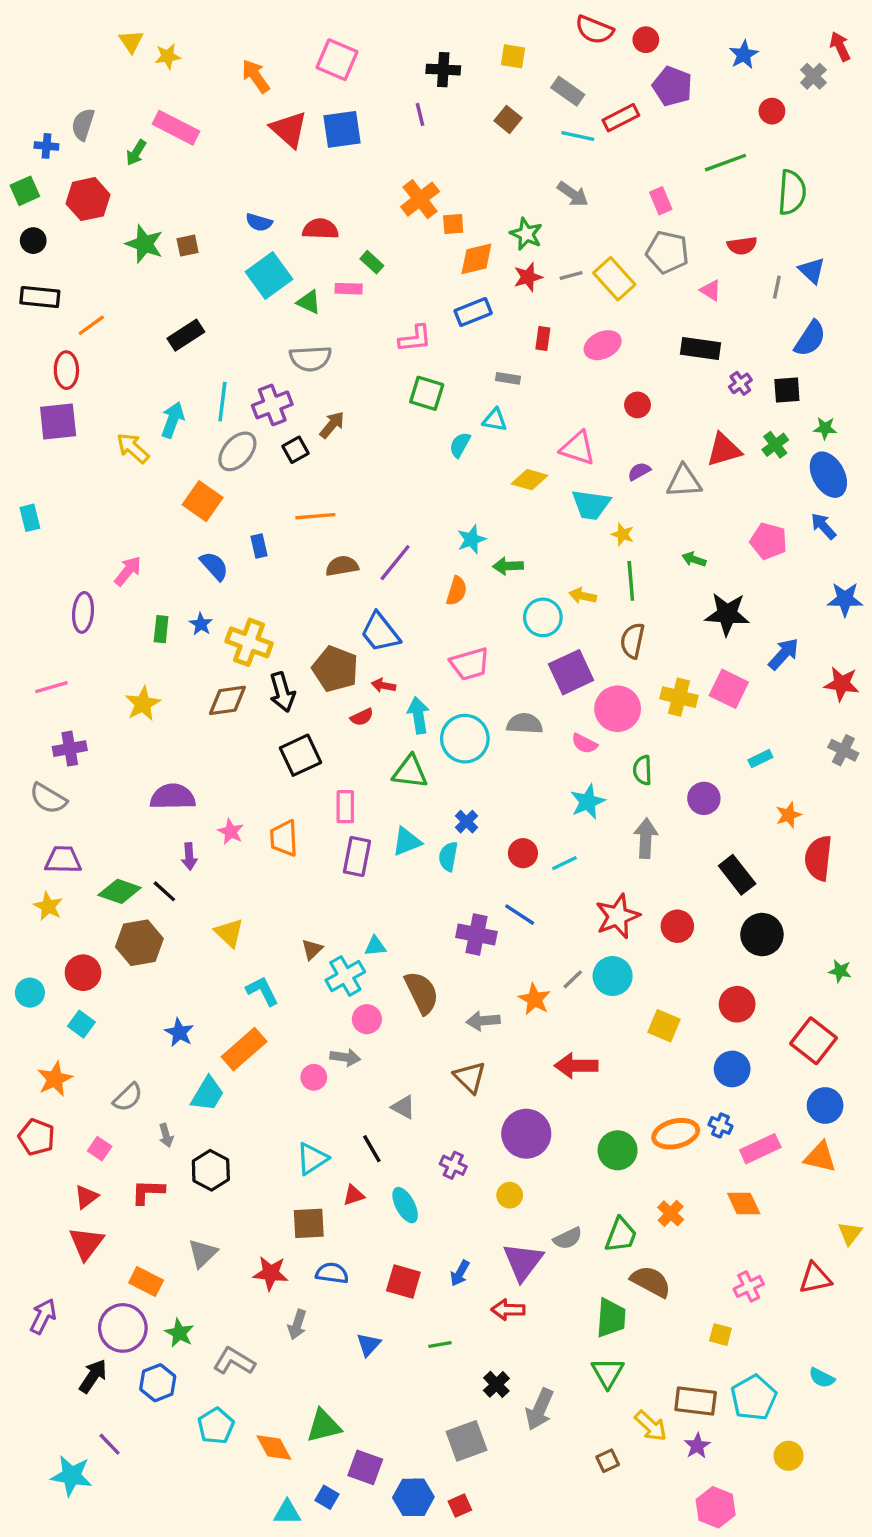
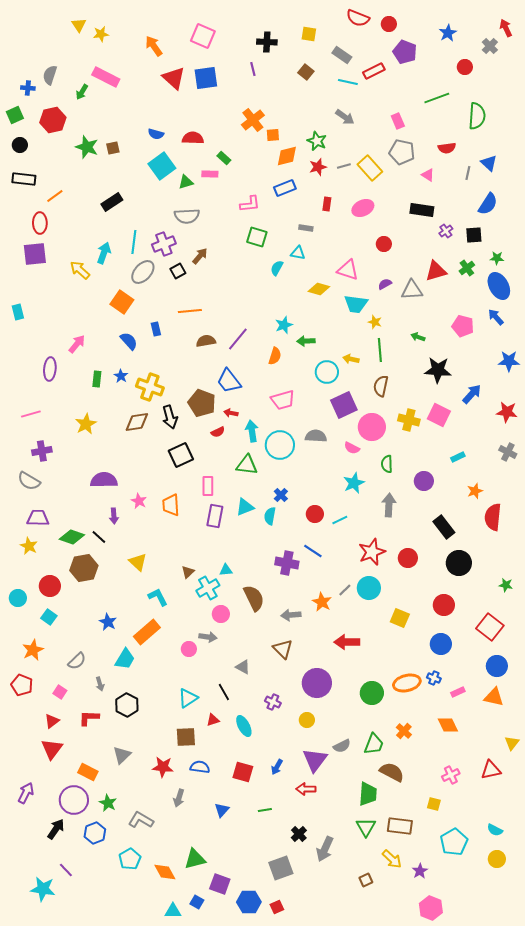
green triangle: (309, 302) -> (186, 182), turned -42
pink rectangle: (760, 1149) -> (458, 692), size x0.6
brown rectangle: (696, 1401) -> (400, 826), moved
yellow circle: (789, 1456) -> (497, 859), moved

